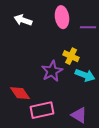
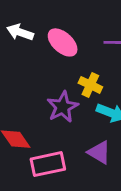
pink ellipse: (62, 17) -> (63, 42), moved, turned -40
purple triangle: (79, 115) -> (99, 152), moved

